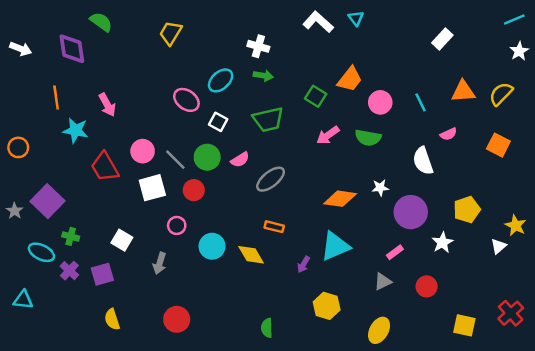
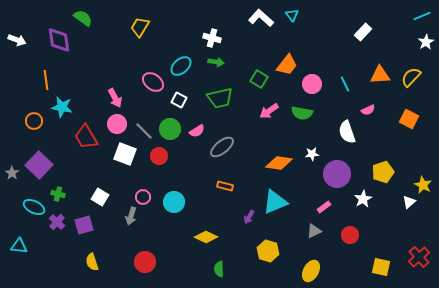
pink arrow: (107, 105) -> (115, 98), moved
orange circle: (18, 147) -> (34, 121), moved
white square: (152, 188) -> (125, 154), turned 35
pink circle: (177, 225) -> (143, 197), moved
yellow diamond: (251, 255) -> (206, 237), moved, turned -35

